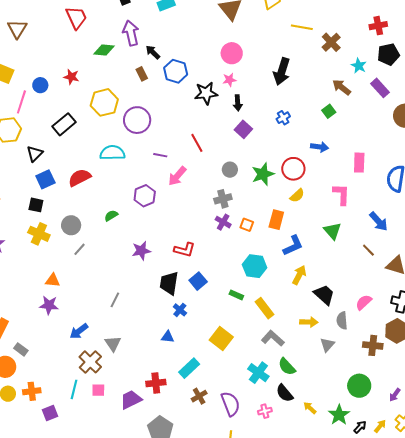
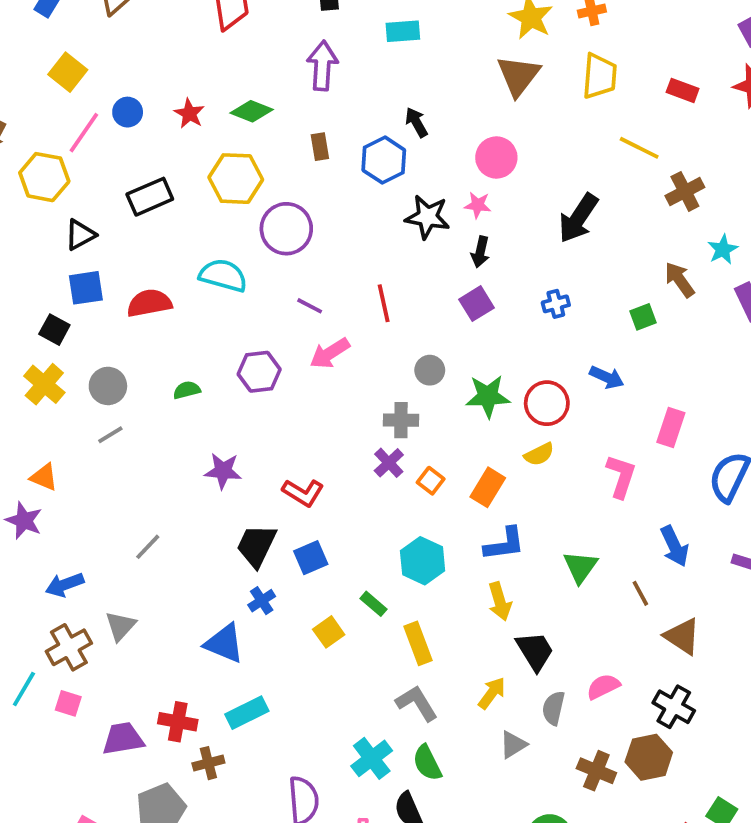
green diamond: (104, 50) -> (252, 111), moved
black arrow: (153, 52) -> (416, 122), moved
green triangle: (332, 231) -> (580, 567), moved
yellow arrow: (299, 275) -> (500, 601), turned 120
yellow arrow: (309, 322) -> (492, 693), turned -72
blue triangle: (168, 337) -> (224, 643), size x1.6
yellow square: (221, 338) -> (329, 632), moved, size x0.7
brown cross: (199, 396) -> (208, 763), moved

